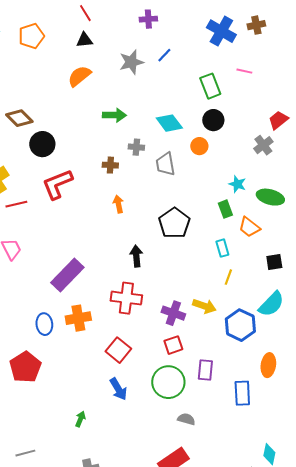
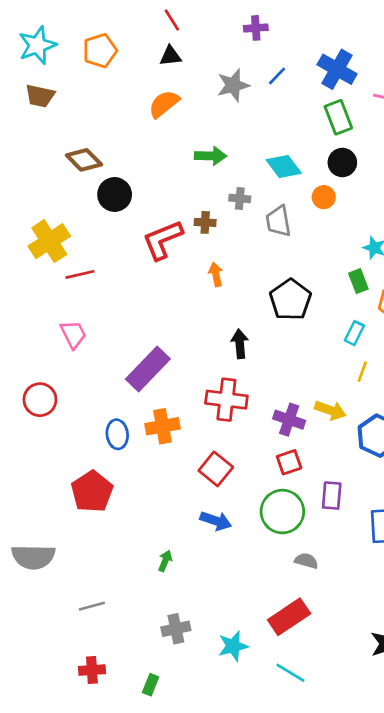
blue cross: (221, 31) -> (337, 69), moved
red L-shape: (57, 184) -> (163, 240), moved
cyan rectangle: (222, 248) -> (354, 333), turned 42
blue arrow: (118, 389) -> (216, 521), turned -40

